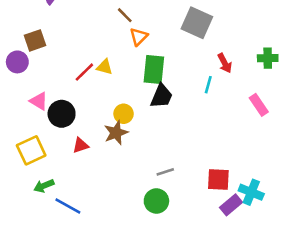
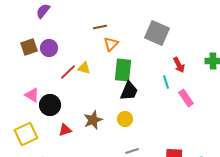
brown line: (125, 15) -> (100, 27), turned -56
purple circle: (17, 62) -> (49, 48), moved
cyan line: (208, 85) -> (166, 82), turned -32
pink rectangle: (259, 105) -> (186, 98), moved
yellow circle: (124, 114) -> (125, 119), moved

